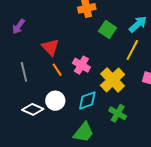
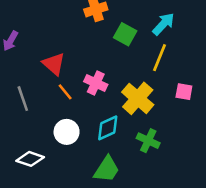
white diamond: (33, 109) -> (30, 159), moved

